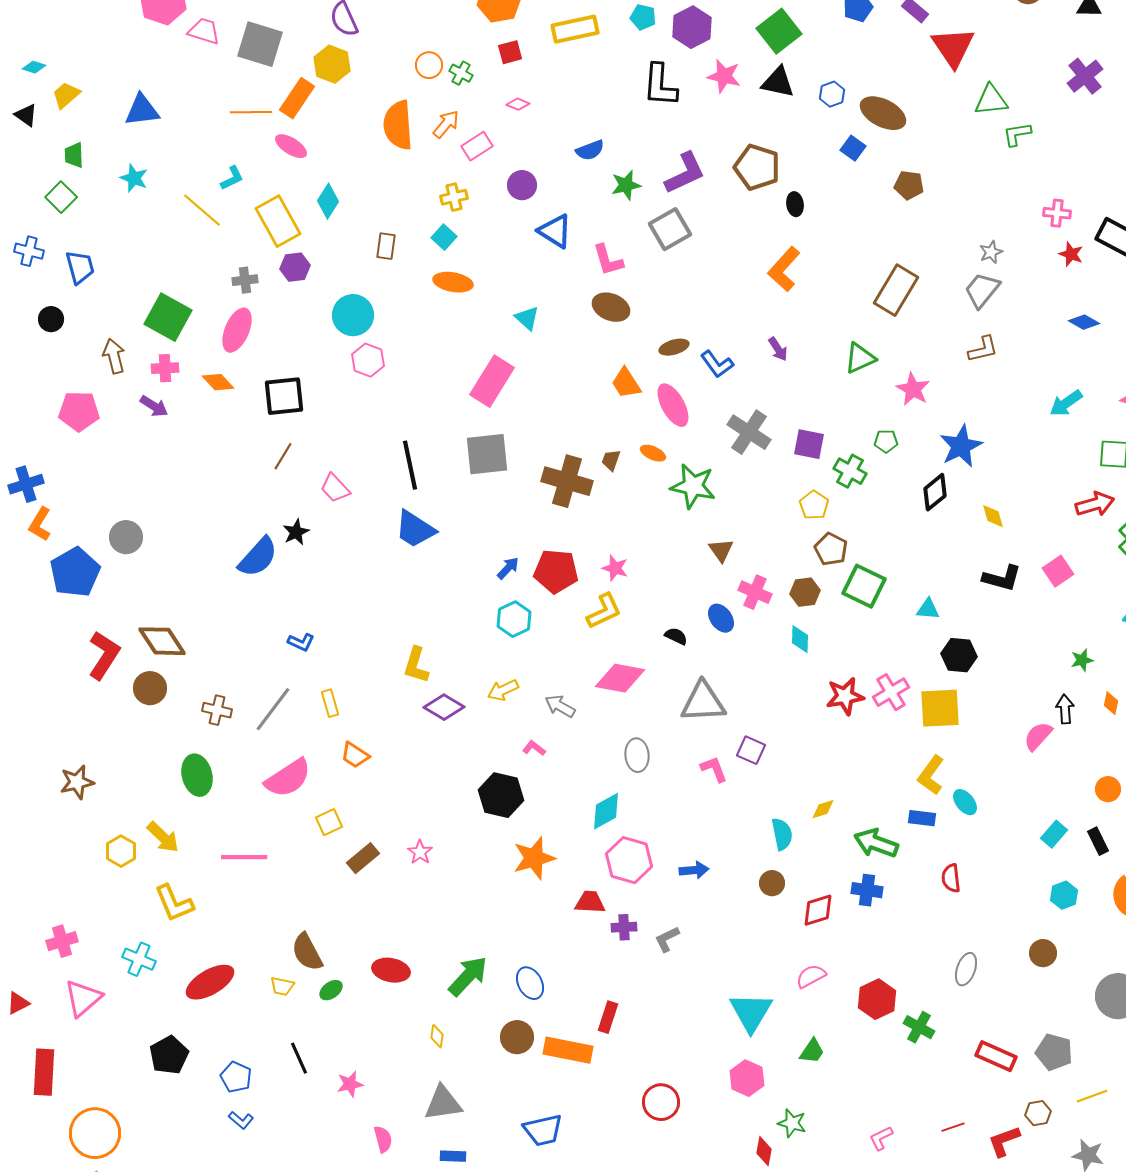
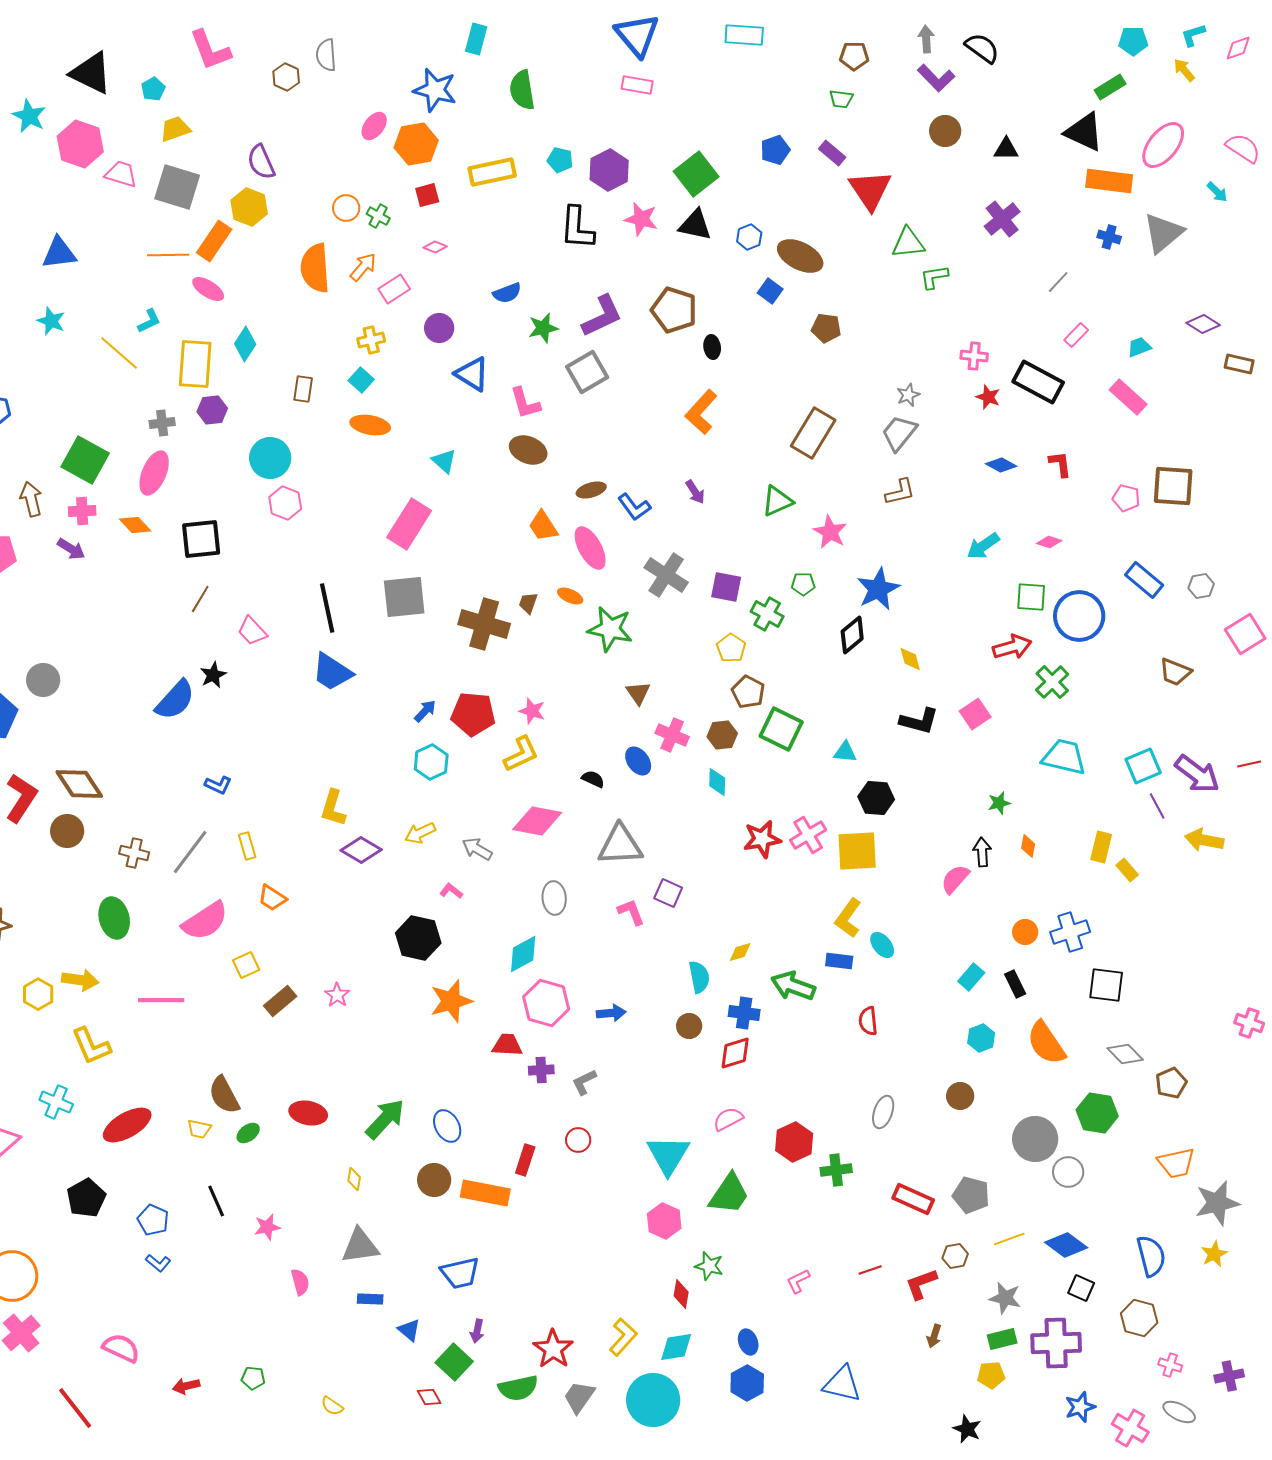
yellow rectangle: (278, 221) -> (195, 364), turned 33
yellow arrow: (163, 837) -> (80, 980), turned -36
blue cross: (867, 890) -> (744, 1013), moved
green cross: (919, 1027) -> (836, 1170), turned -36
green trapezoid: (812, 1051) -> (729, 1194), size x1.6
red circle: (661, 1102) -> (578, 1140), moved, size x0.7

